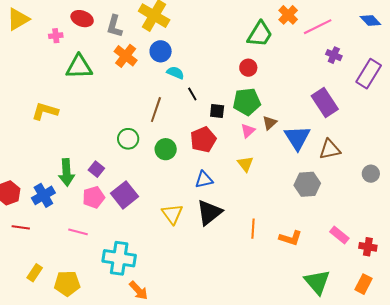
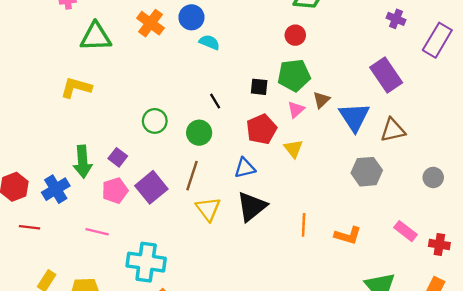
black line: (192, 94) -> (215, 101), moved
brown line: (156, 110) -> (192, 176), moved
yellow L-shape: (45, 111) -> (76, 88), moved
red pentagon: (203, 140) -> (262, 129), moved
gray circle: (371, 174) -> (433, 177), moved

